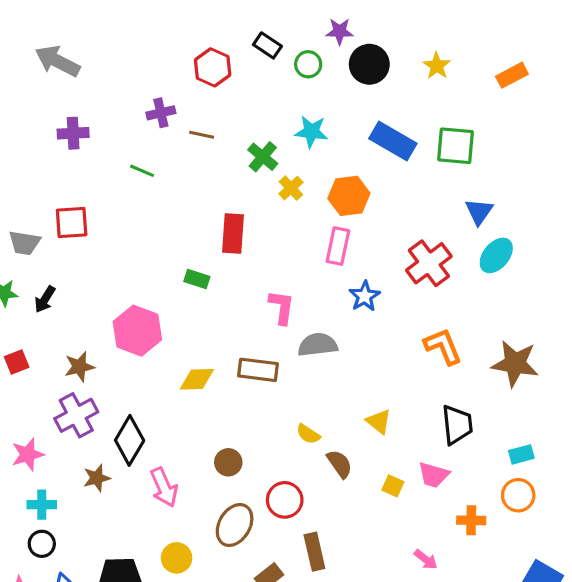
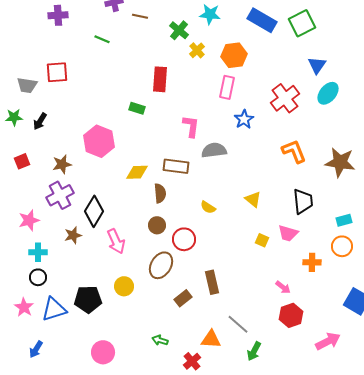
green square: (455, 146) -> (302, 23), turned -32
brown semicircle: (340, 464) -> (160, 193), moved, turned 30
red circle: (285, 500) -> (184, 239), moved

